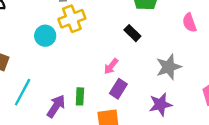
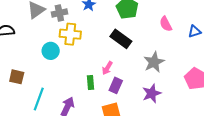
yellow cross: (72, 19) -> (70, 34), turned 35
black rectangle: (132, 33) -> (121, 39), size x1.5
green rectangle: (80, 96) -> (90, 83), moved

